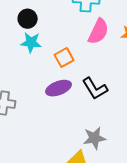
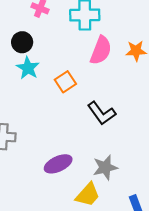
cyan star: (31, 42) -> (28, 68), turned 30
purple ellipse: (58, 88) -> (58, 164), moved

